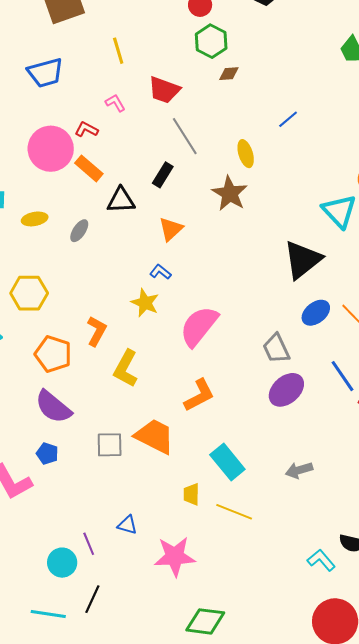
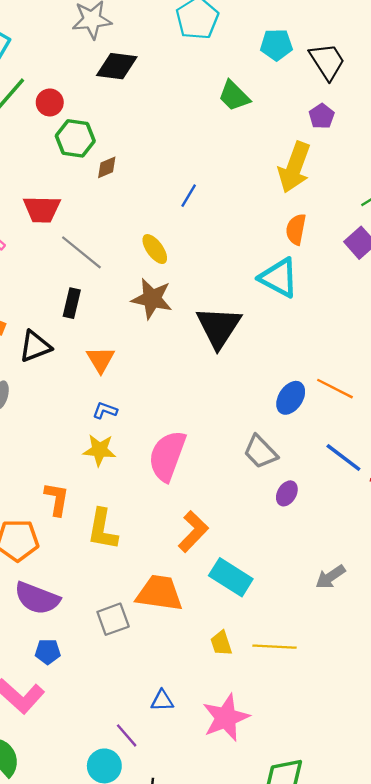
black triangle: (303, 260) -> (219, 327), moved
purple ellipse: (286, 390) -> (287, 493), size x0.6
cyan rectangle: (227, 462) -> (231, 577), moved

